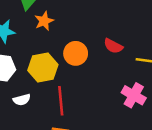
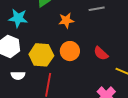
orange star: (44, 21) -> (66, 20), moved

